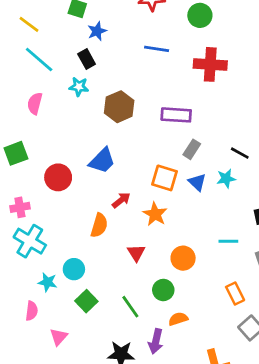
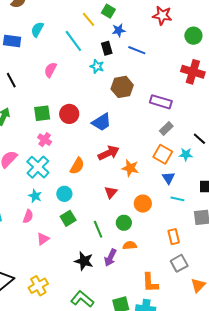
yellow line: (29, 24) -> (89, 19), moved
blue line: (157, 49) -> (137, 50), moved
pink semicircle: (35, 103) -> (50, 70), moved
green square: (16, 153) -> (42, 113), moved
red circle: (58, 177) -> (69, 114), moved
orange square: (165, 178) -> (163, 154), moved
blue triangle: (197, 182) -> (168, 178), moved
red arrow: (121, 200) -> (109, 153), size x1.5
pink cross: (20, 207) -> (45, 140), moved, turned 32
orange star: (155, 214) -> (130, 168), turned -30
orange semicircle: (99, 225) -> (77, 166), moved
cyan star: (48, 282) -> (35, 196), moved

